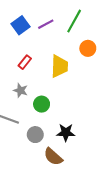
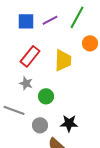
blue square: (21, 25) -> (26, 21), turned 36
red rectangle: (25, 62) -> (30, 56), size x1.5

